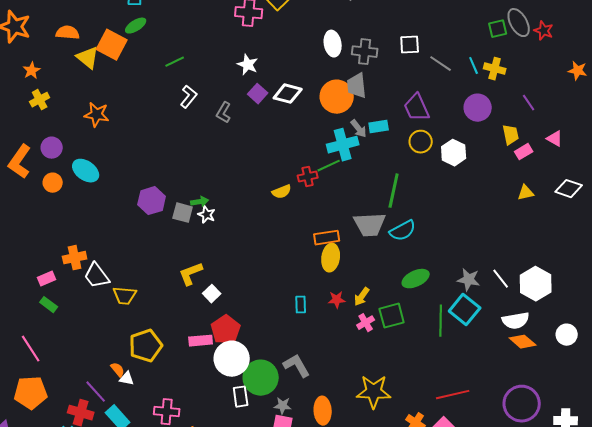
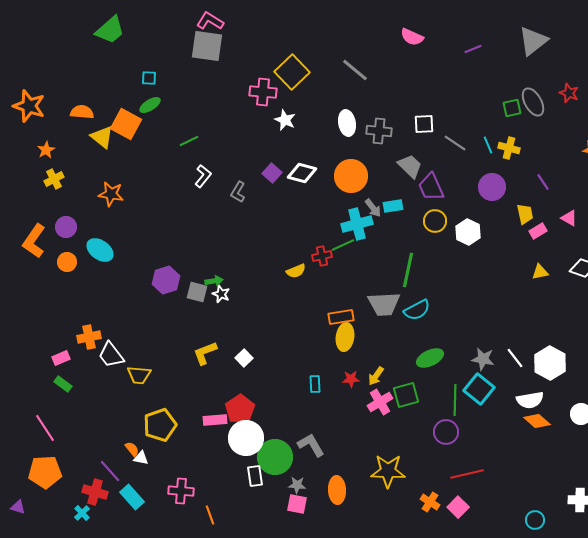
red star: (544, 31) -> (569, 93), moved
white star: (248, 65) -> (285, 120), moved
gray trapezoid: (357, 86) -> (410, 166), moved, turned 140
white square: (212, 294) -> (244, 358), moved
pink cross: (366, 323) -> (380, 402), size x1.4
purple circle: (522, 404) -> (446, 432), moved, size x0.7

